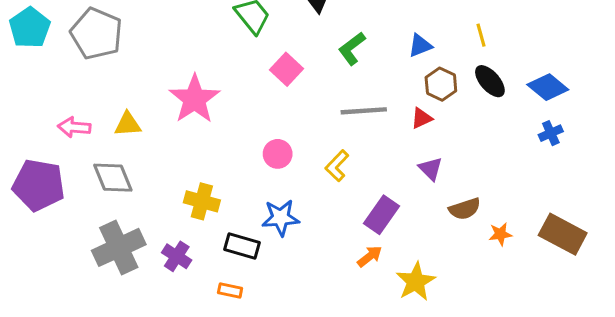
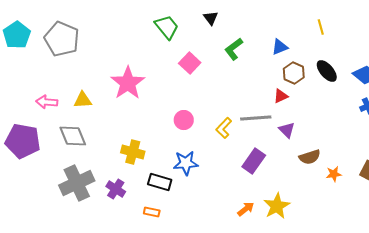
yellow line: (481, 35) -> (321, 27), moved
gray line: (364, 111) -> (256, 118), moved
orange arrow: (370, 256) -> (246, 209), moved

